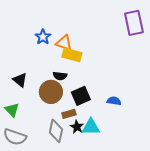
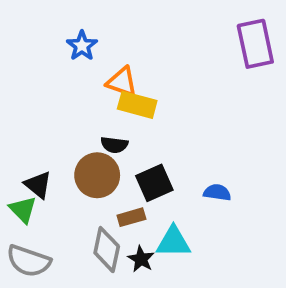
blue star: (43, 37) -> (82, 46), moved
black triangle: (20, 80) -> (38, 185), moved
black star: (77, 127) -> (141, 259), moved

